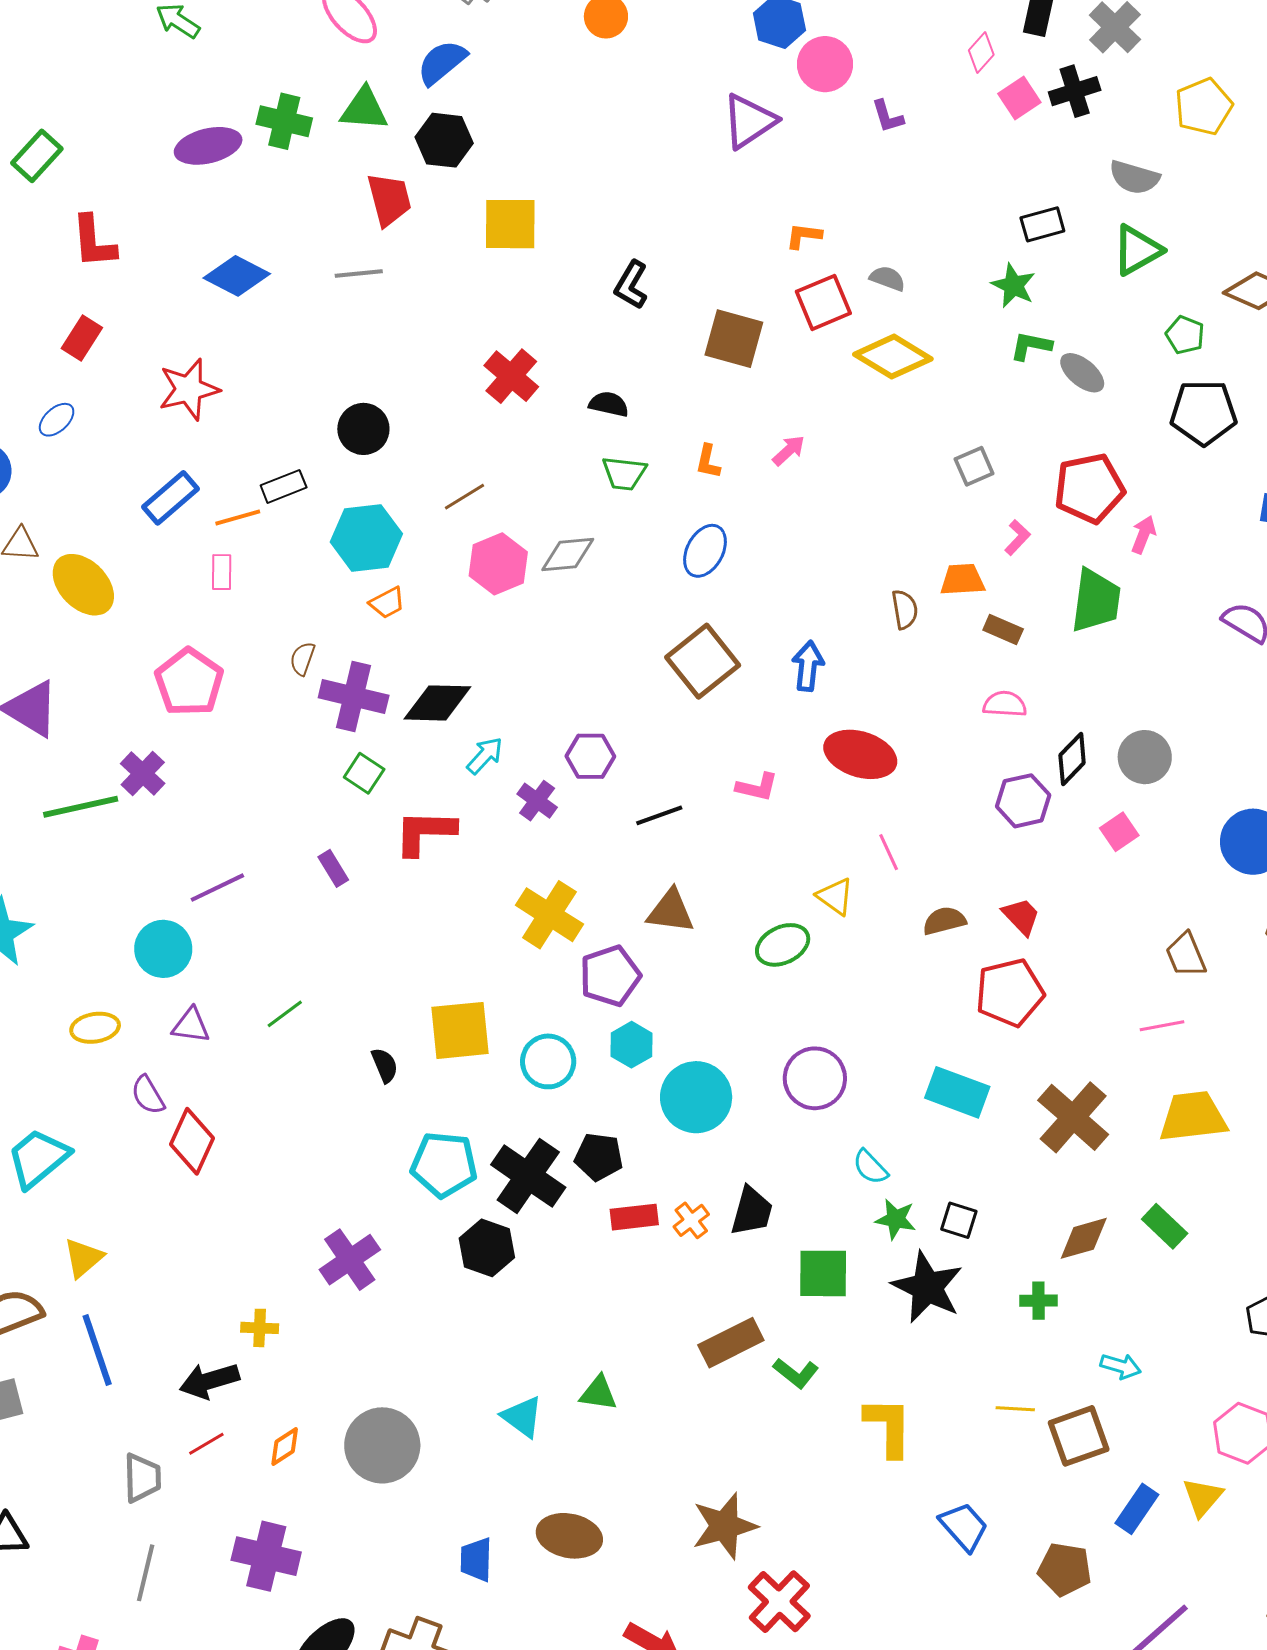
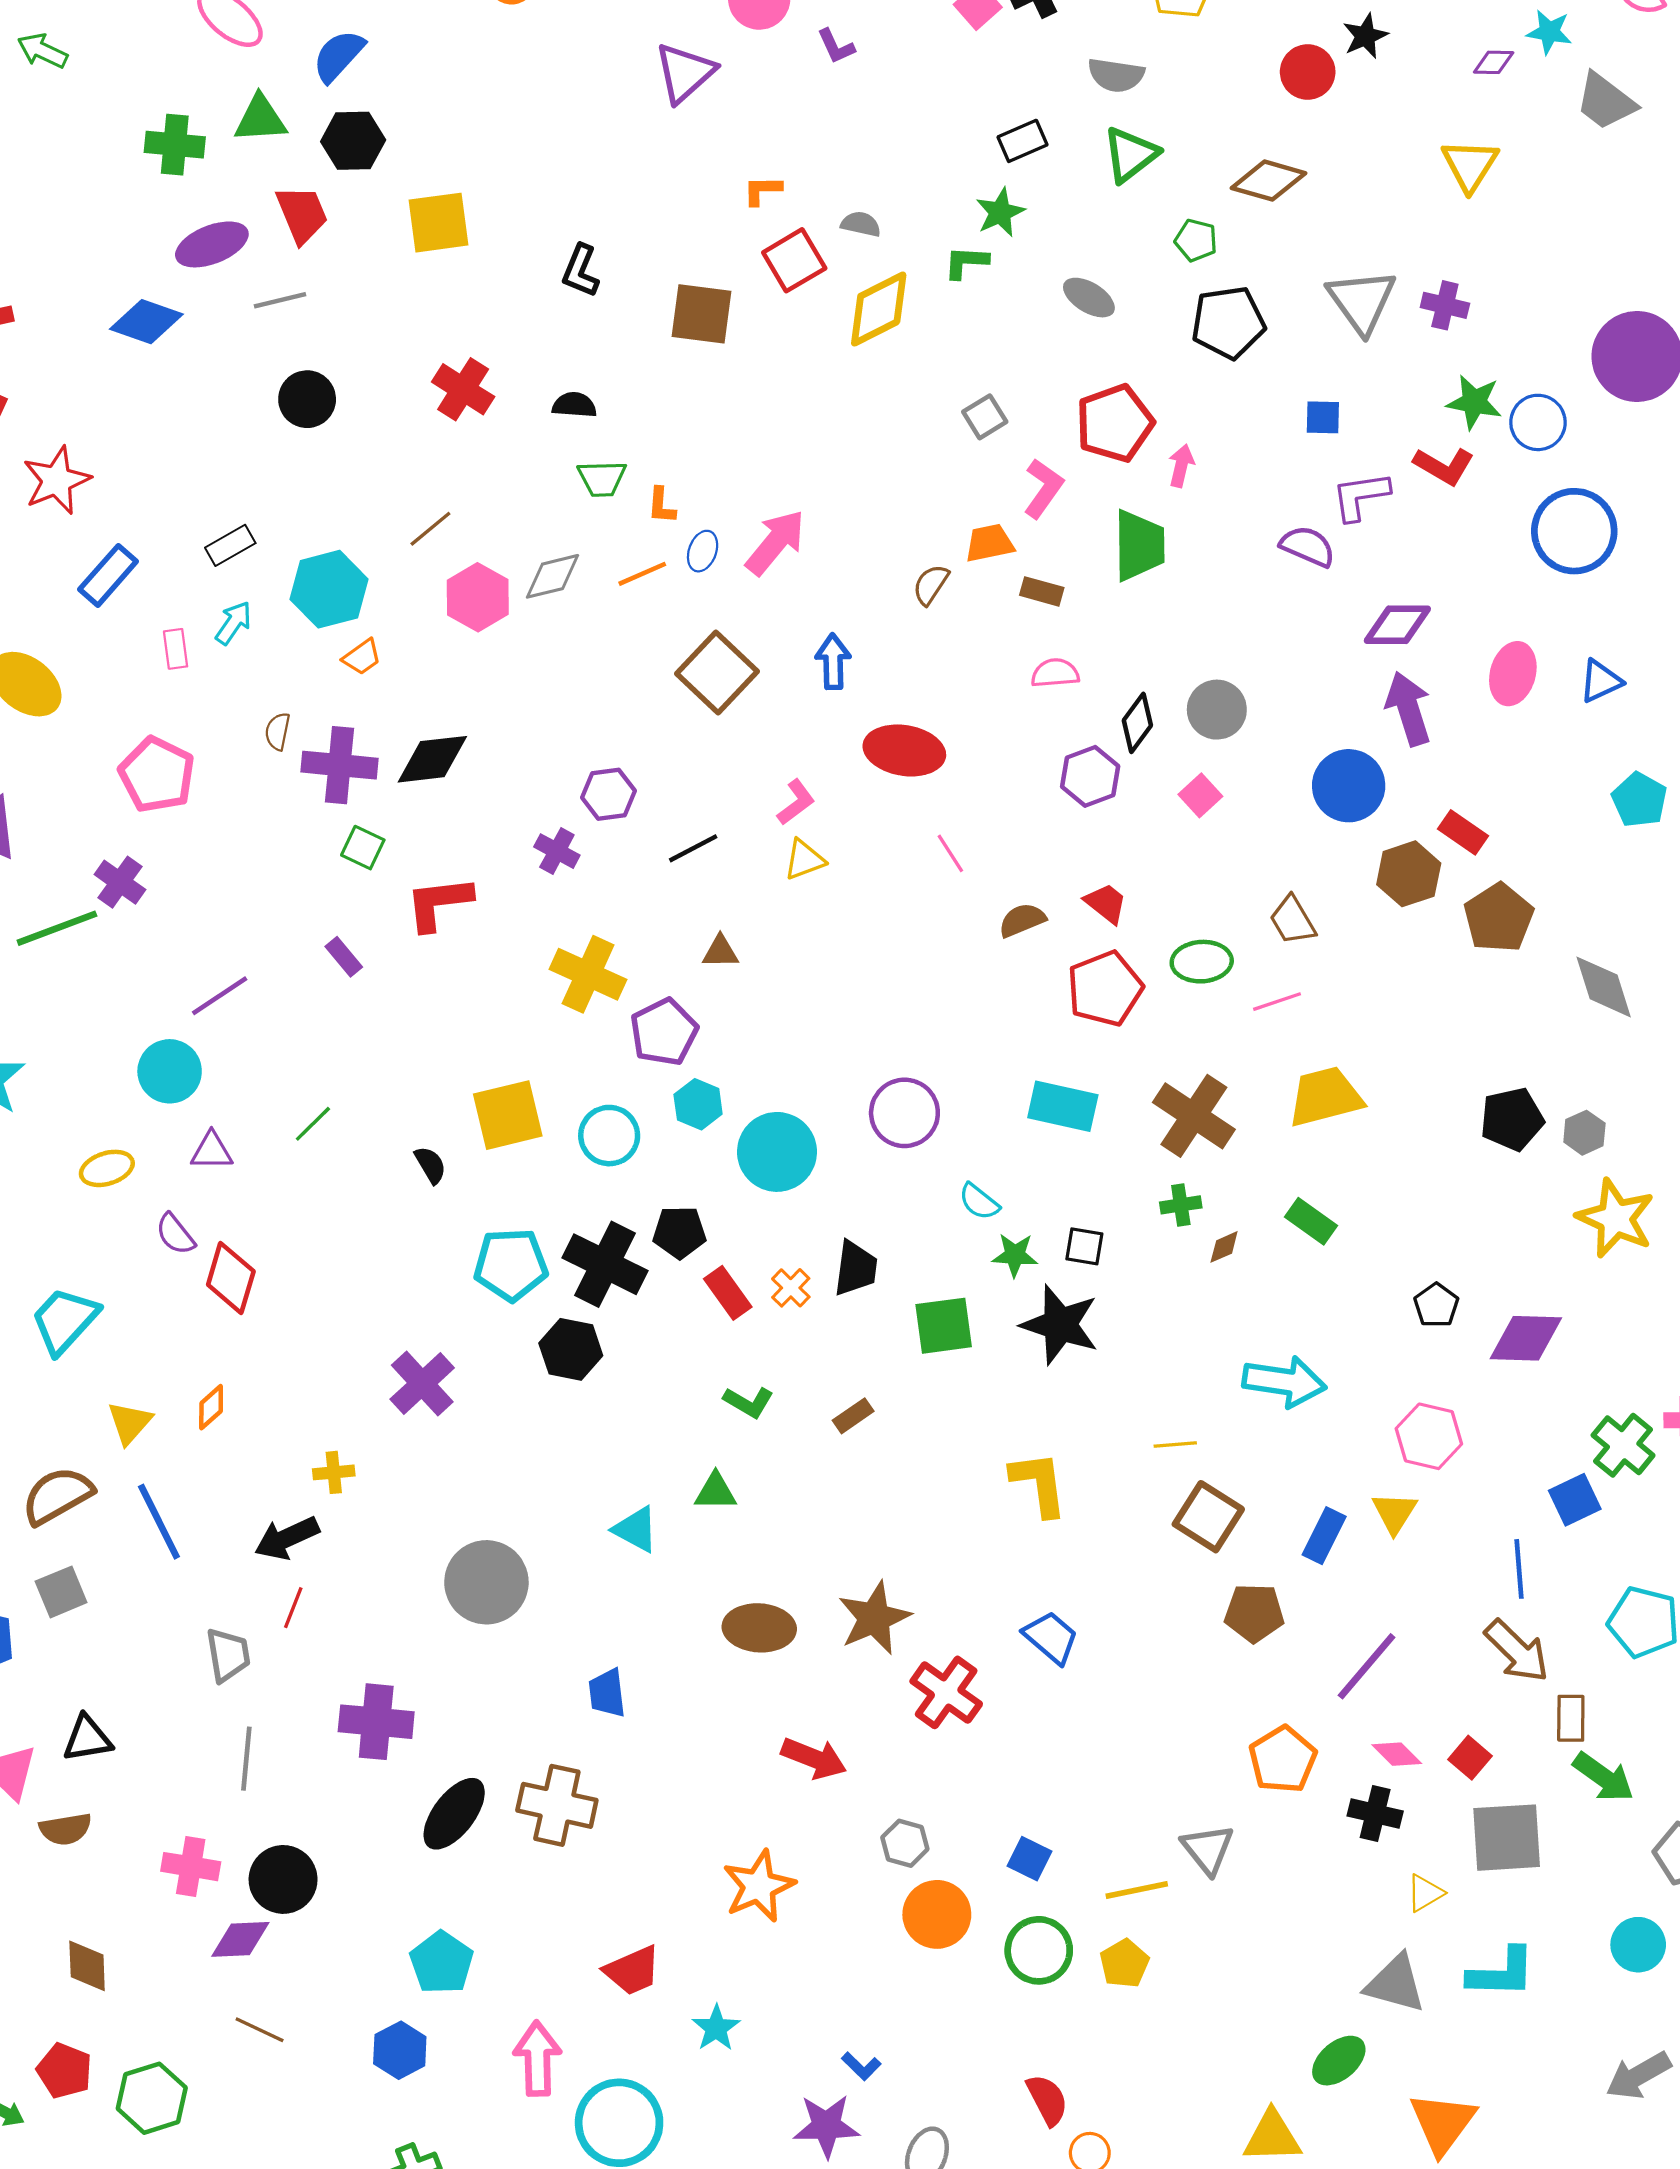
purple ellipse: (208, 146) -> (212, 244), moved
green star: (1013, 286) -> (1000, 212), turned 30
green L-shape: (1031, 346) -> (966, 262), moved
yellow diamond: (893, 357) -> (879, 309), turned -50
red star: (189, 389) -> (57, 480), moved
black circle: (363, 429) -> (307, 399), moved
pink arrow: (789, 450) -> (775, 542), moved, size x1.8
orange L-shape: (708, 462) -> (661, 506), moved
orange line: (238, 518) -> (642, 574), moved
pink L-shape: (1017, 538) -> (1043, 488), size x1.5
blue ellipse: (705, 551) -> (703, 551), size x0.7
brown semicircle: (905, 609) -> (931, 585), turned -129
cyan arrow: (485, 756) -> (234, 623), moved
pink L-shape: (757, 787) -> (796, 802), turned -42
yellow triangle: (835, 896) -> (804, 860), moved, turned -48
brown triangle: (671, 911) -> (720, 952), size x0.7
green ellipse: (783, 945) -> (1202, 962), moved, turned 30
red rectangle: (634, 1217) -> (728, 1293), turned 69
brown diamond: (1084, 1238) -> (1224, 1247), size x0.6
green cross: (1038, 1301) -> (1181, 1205), moved
brown rectangle: (731, 1343) -> (853, 1416), size x0.6
cyan arrow: (1121, 1366) -> (1284, 1382), size x1.8
green L-shape: (796, 1373) -> (749, 1402), moved
brown square: (1079, 1436) -> (1208, 1517), moved, turned -30
red line: (206, 1444) -> (293, 1608), turned -30
orange diamond: (285, 1447) -> (211, 1407), moved
blue trapezoid: (964, 1527) -> (1051, 1637), moved
brown ellipse: (569, 1536) -> (759, 1628), moved

